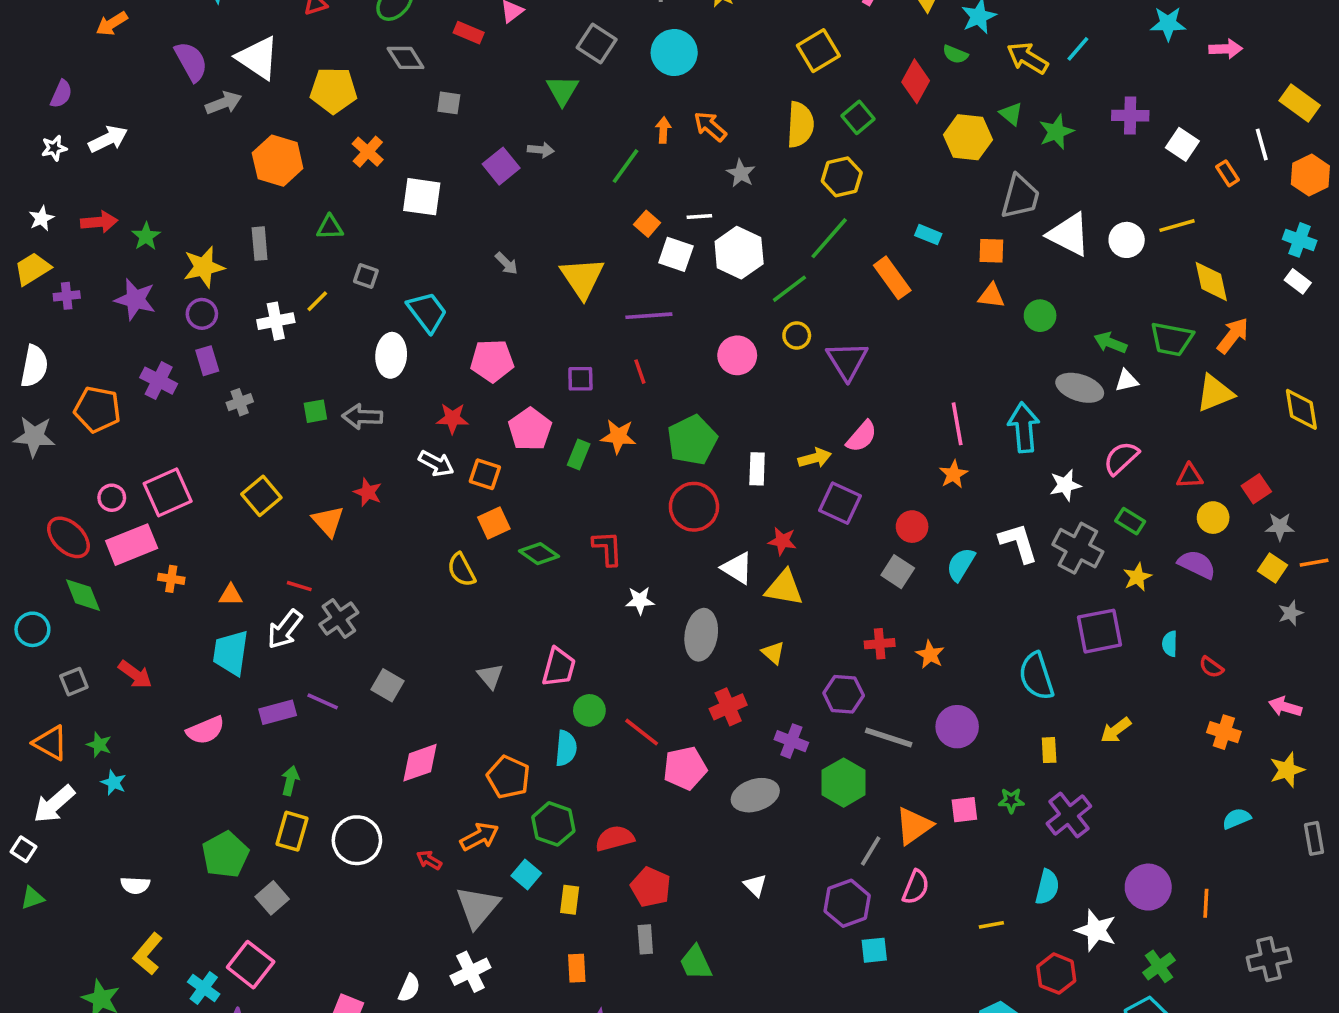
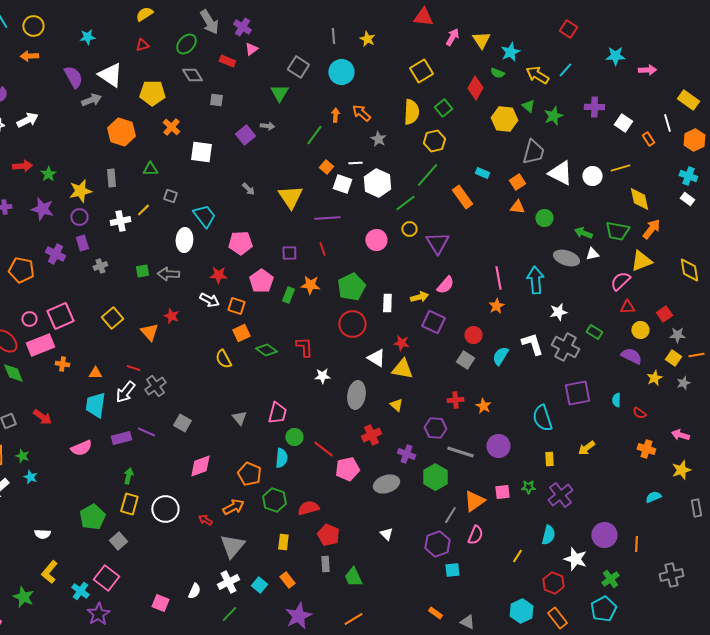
orange arrow: (112, 24) -> (29, 56), turned 30
orange square: (991, 251) -> (517, 182), turned -35
pink semicircle: (1121, 458) -> (620, 281), moved
yellow star: (1137, 577) -> (654, 378), moved
cyan square: (526, 874) -> (259, 585), moved
yellow line: (991, 925) -> (517, 556), turned -48
orange rectangle: (577, 968) -> (287, 580), turned -35

